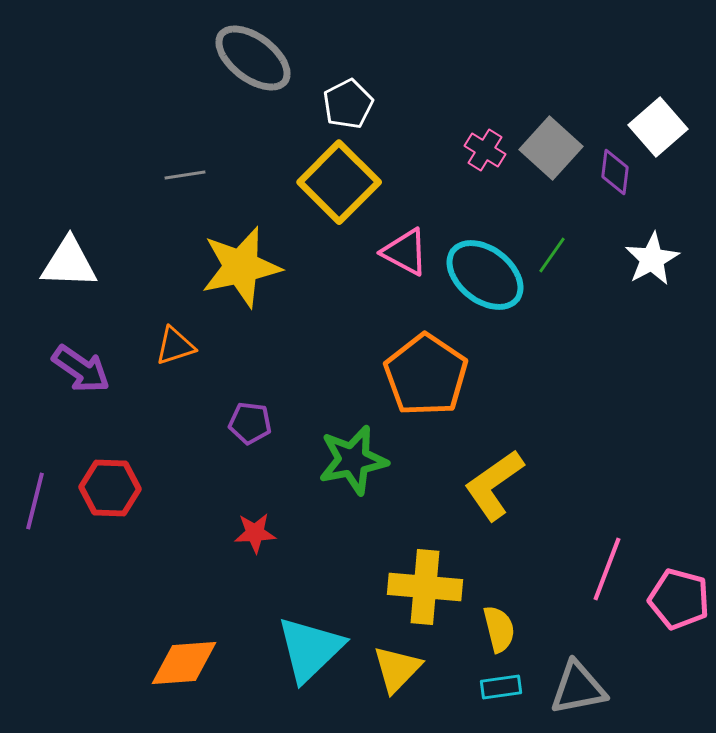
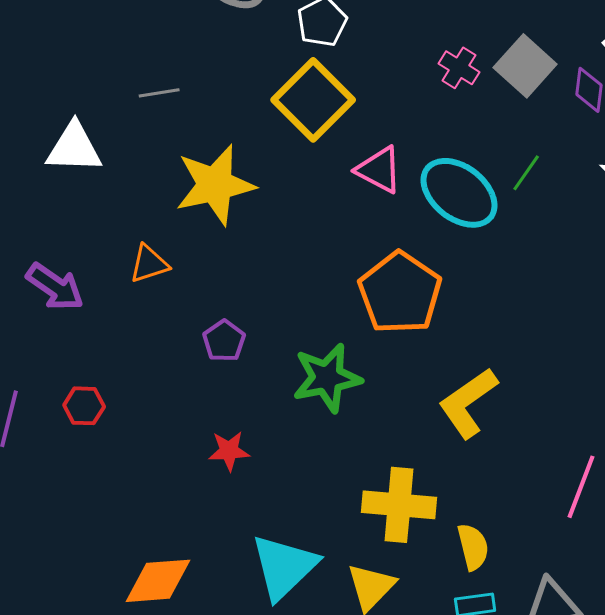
white triangle: (69, 263) -> (74, 148), moved
purple pentagon: (250, 423) -> (224, 341), turned 30
red hexagon: (110, 488) -> (84, 406), size x0.7

